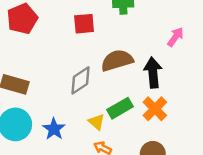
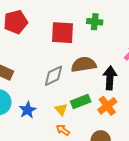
red square: (84, 24) -> (63, 33), size x1.4

